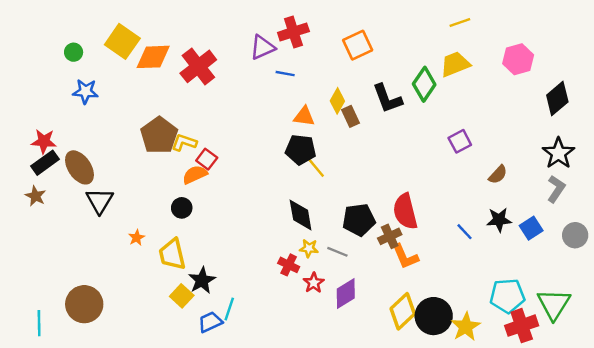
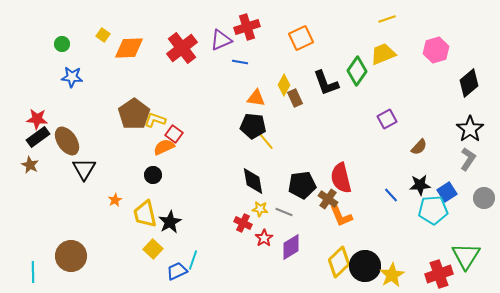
yellow square: (122, 41) -> (103, 35), size x0.5
red cross: (198, 66) -> (182, 48), moved
brown cross: (390, 236) -> (328, 199), turned -30
black star: (202, 280) -> (170, 222), moved
cyan pentagon: (507, 296) -> (433, 210), moved

